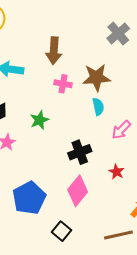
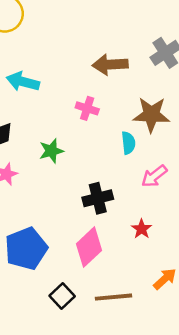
brown arrow: (54, 51) -> (110, 65), moved, turned 76
brown star: (97, 78) -> (151, 115), moved
brown line: (118, 235) -> (114, 297), moved

